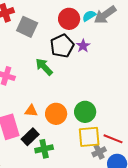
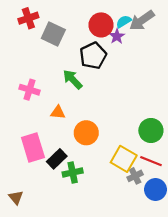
purple star: (83, 46) -> (117, 36), moved
orange triangle: (31, 111) -> (58, 112), moved
green circle: (85, 112) -> (151, 131), moved
yellow square: (89, 137) -> (124, 159), turned 35

